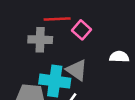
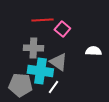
gray cross: (40, 40) -> (33, 48), moved

